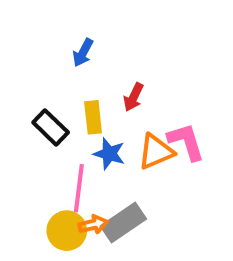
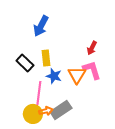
blue arrow: (83, 53) -> (41, 26), size x1.5
red arrow: (134, 97) -> (92, 48), moved
orange triangle: (156, 152) -> (77, 75), turned -36

